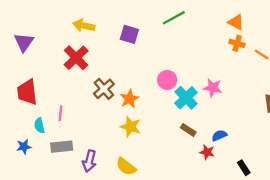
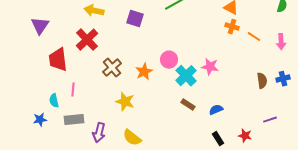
red trapezoid: (27, 92) -> (58, 60), moved
orange star: (129, 99) -> (144, 72), moved
yellow star: (130, 127) -> (125, 102), moved
red star: (207, 152) -> (245, 136), moved
black rectangle: (244, 168) -> (218, 139), moved

